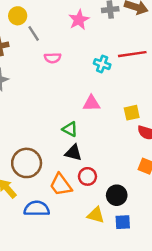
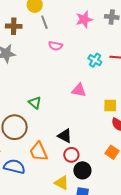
green triangle: (70, 129) -> (35, 103), moved
black triangle: (73, 153) -> (65, 136), moved
red circle: (87, 176) -> (71, 155), moved

